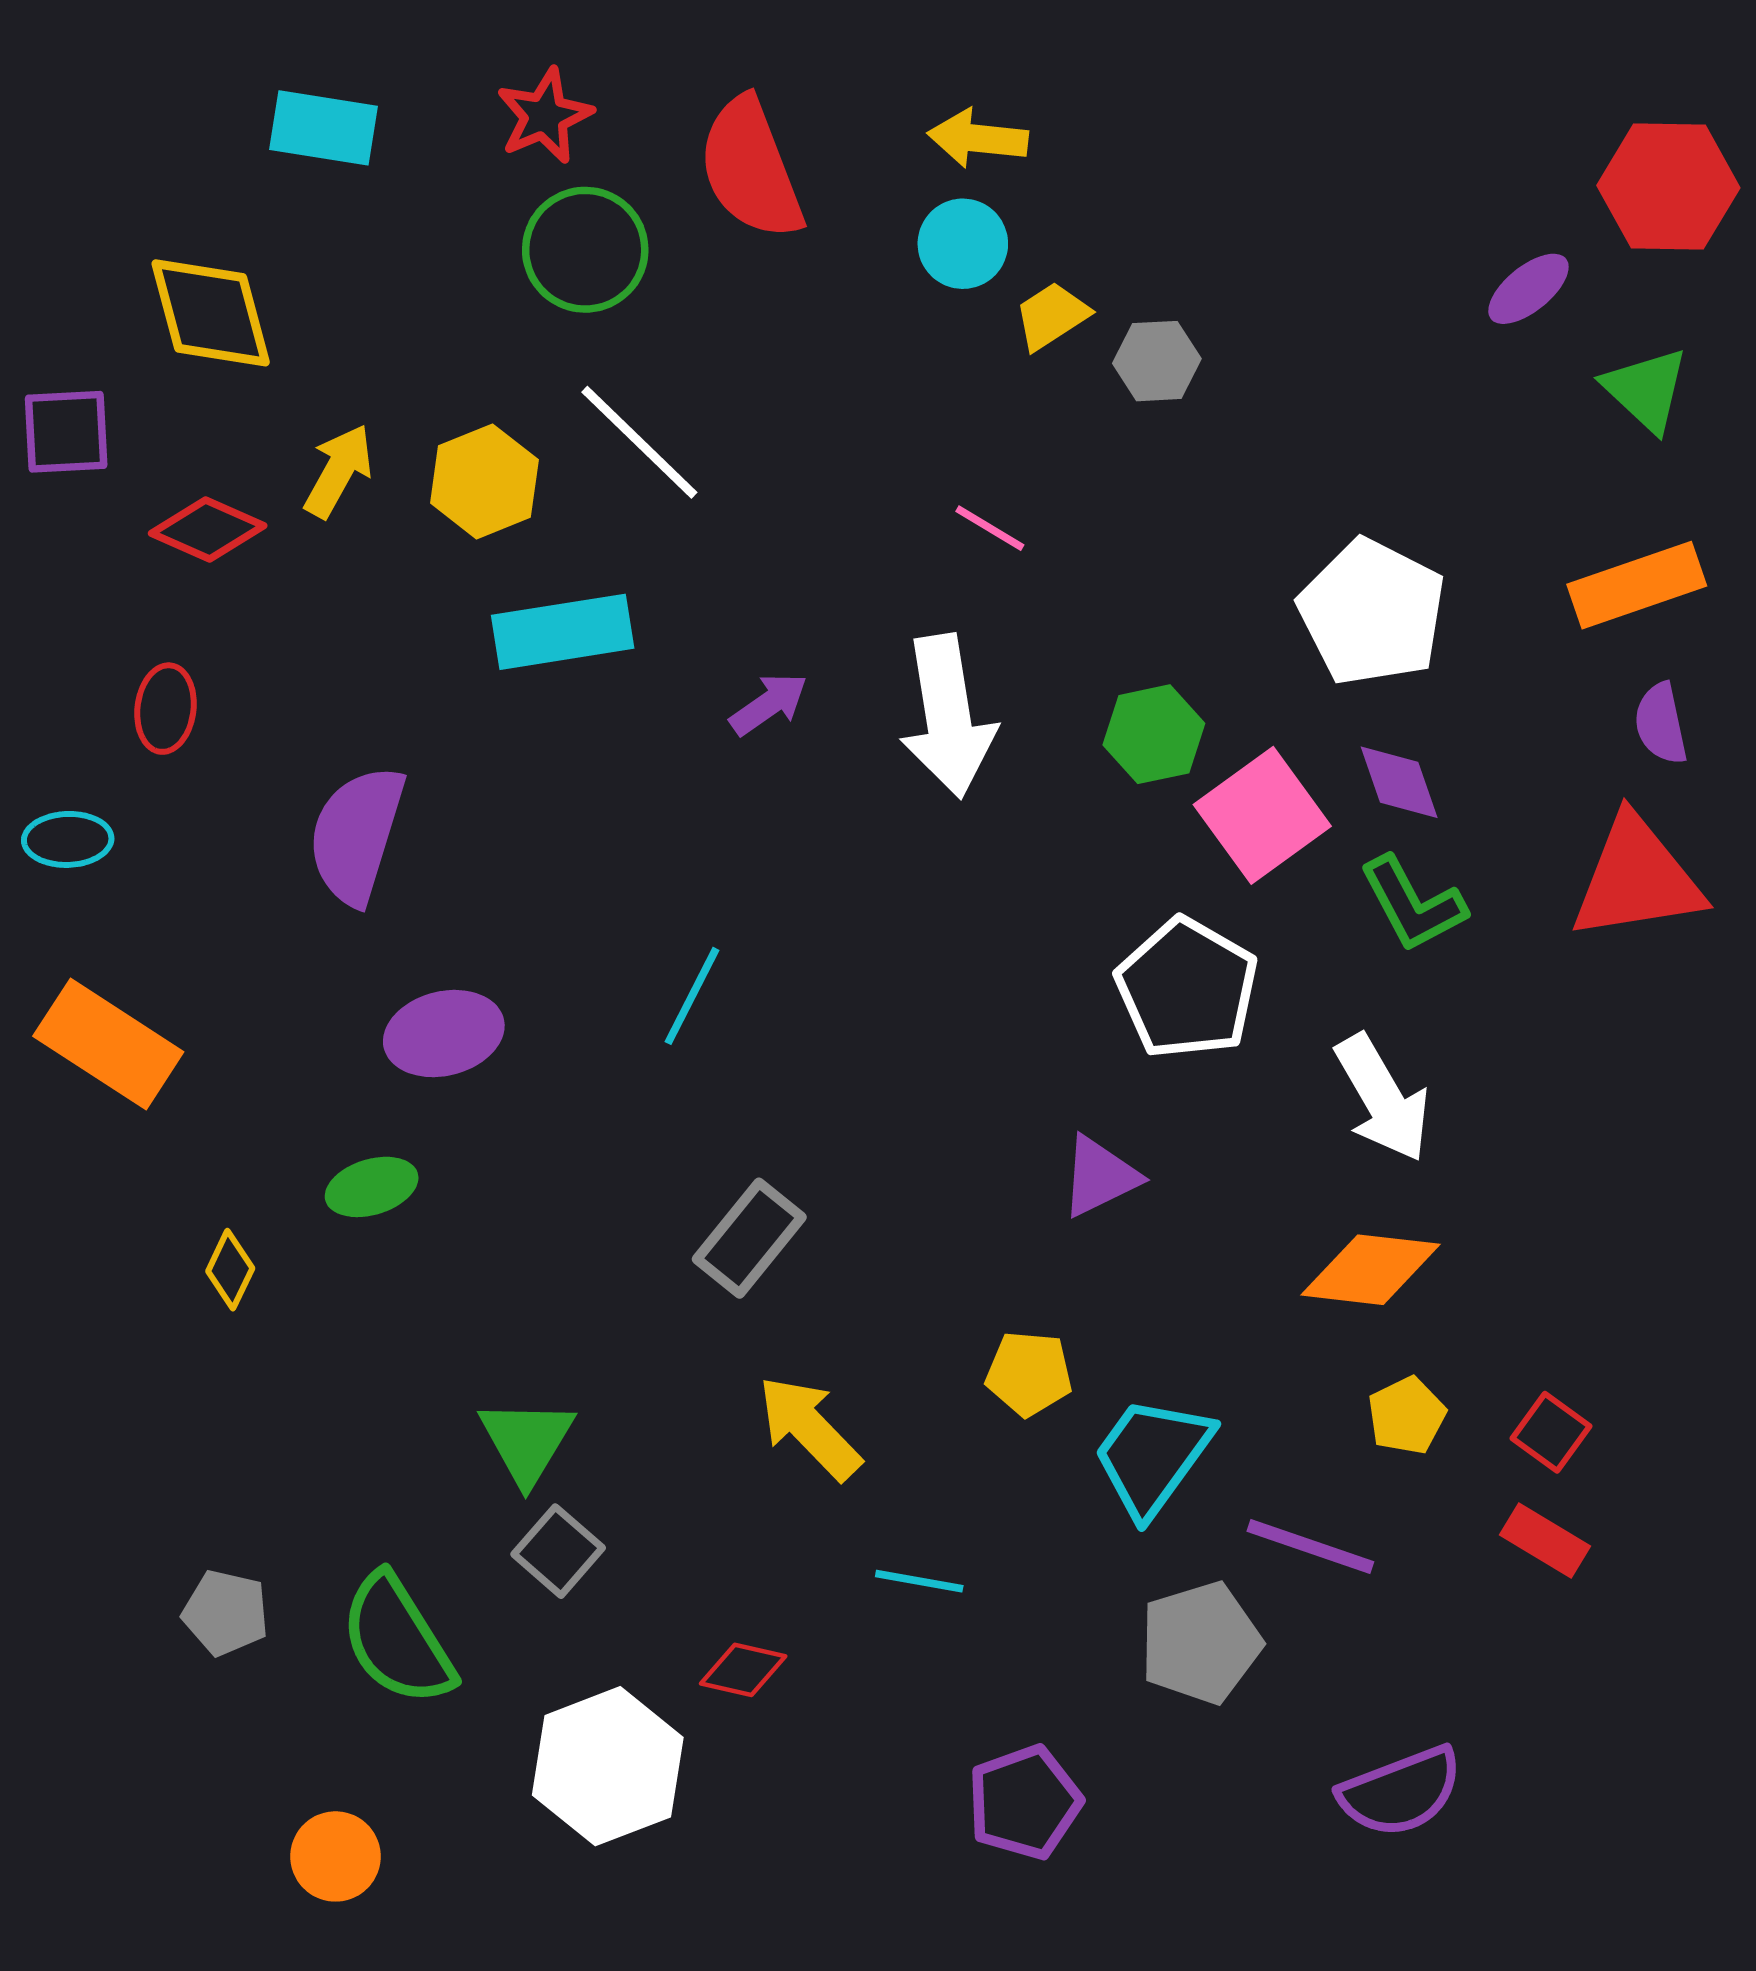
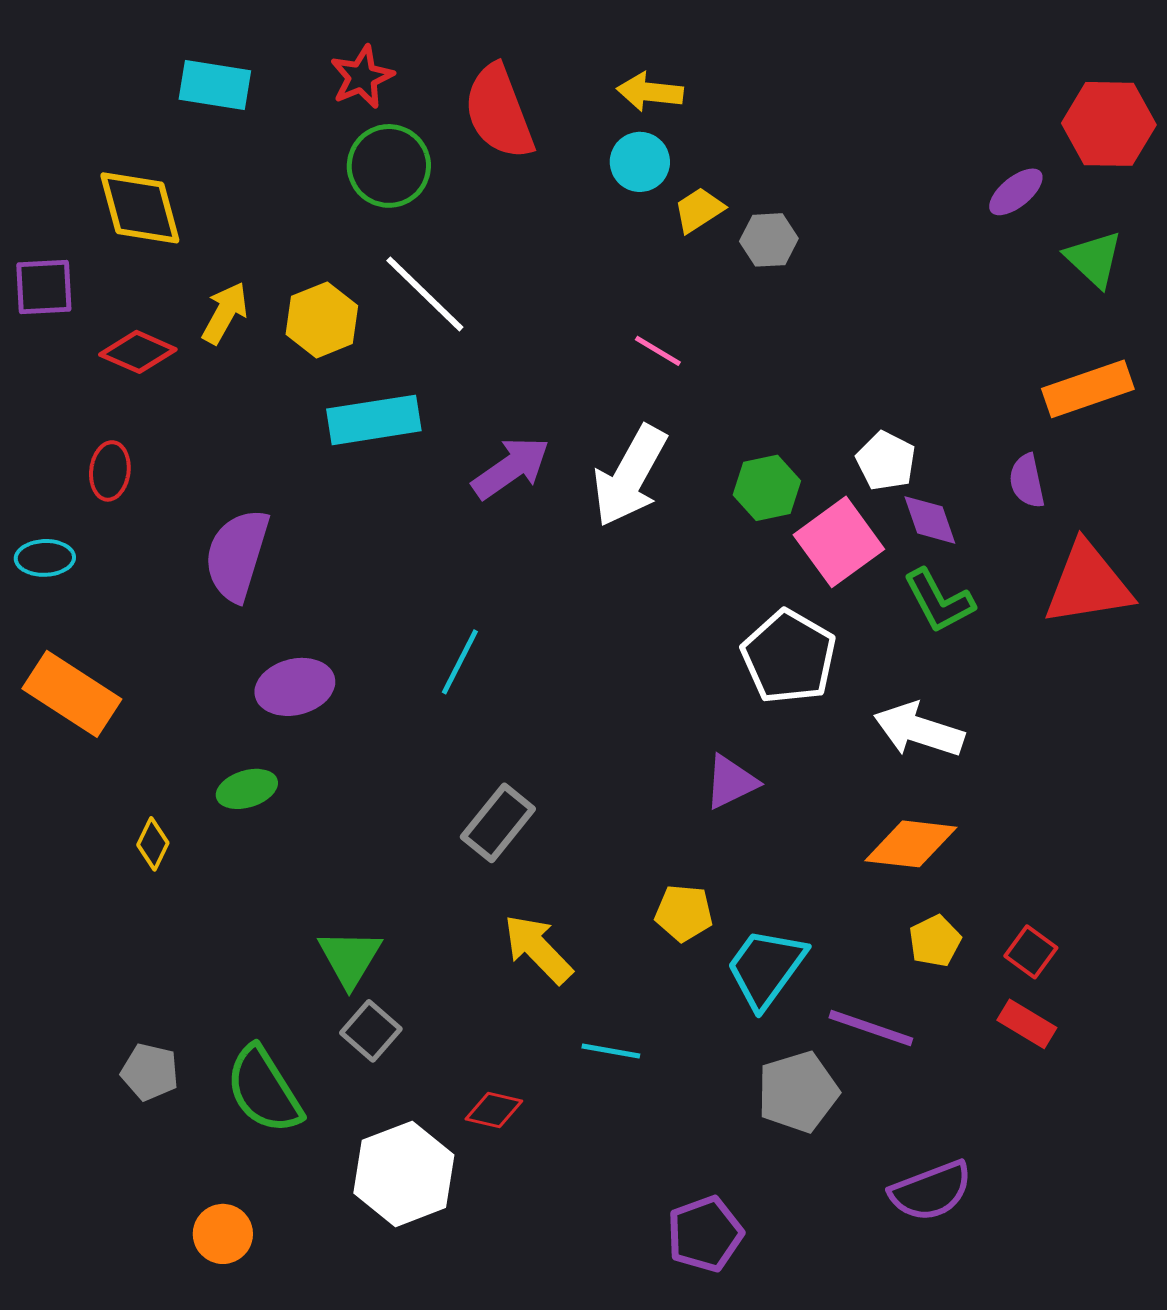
white pentagon: (1372, 612) -> (886, 461), moved, size x0.6
purple arrow: (769, 704) -> (511, 468), size x1.5
white arrow: (948, 716) -> (630, 476), turned 38
purple semicircle: (1661, 724) -> (1027, 481), moved
white arrow: (1383, 1098) -> (919, 730), turned 138
purple pentagon: (1024, 1802) -> (705, 1234), moved

